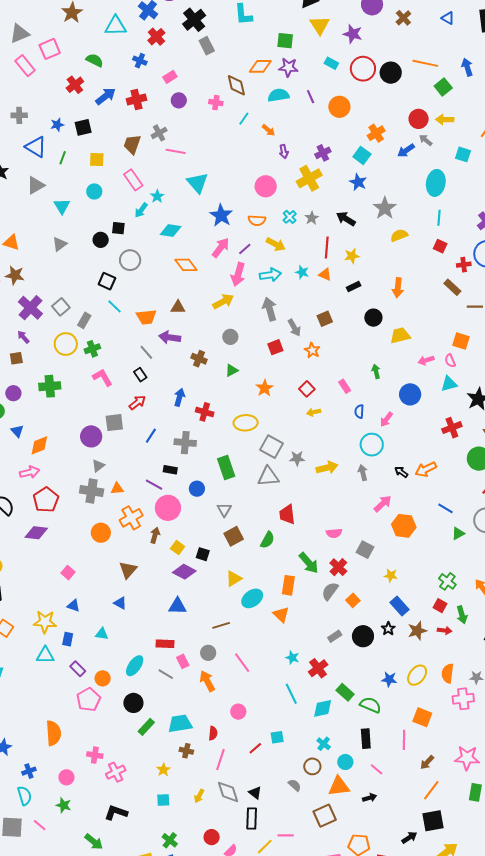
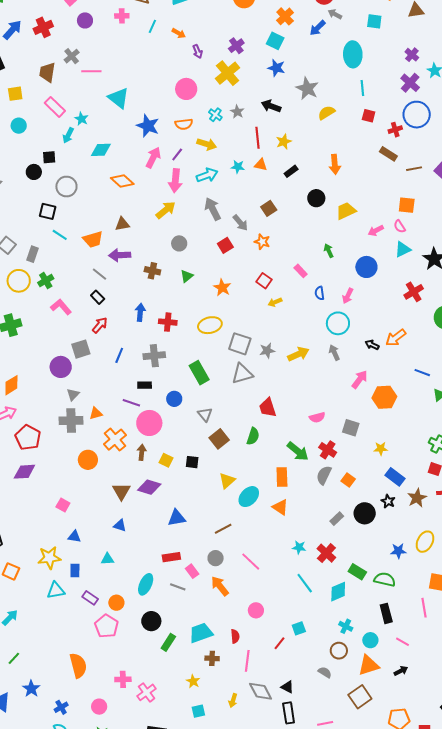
purple diamond: (184, 572) -> (149, 487), moved

